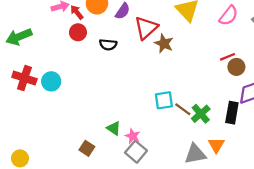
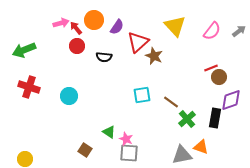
cyan circle: (51, 81) -> (69, 96), moved
cyan square: (164, 100) -> (142, 95), moved
brown line: (183, 109) -> (171, 102), moved
orange triangle: (216, 145) -> (201, 147), turned -42
gray square: (136, 152) -> (129, 153), turned -36

